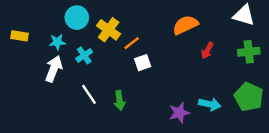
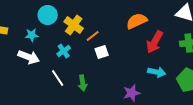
red arrow: (207, 51) -> (155, 42), size x1.6
cyan cross: (84, 55) -> (64, 51), moved
white arrow: (54, 69) -> (29, 57), turned 90
cyan arrow: (210, 104) -> (157, 72), moved

